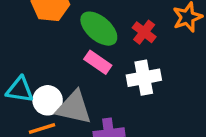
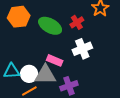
red cross: (144, 32) -> (77, 22), turned 32
pink rectangle: (98, 62) -> (55, 60), moved

